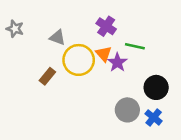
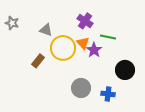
gray circle: (127, 110) -> (81, 88), moved
blue cross: (154, 117) -> (108, 94), moved, turned -32

